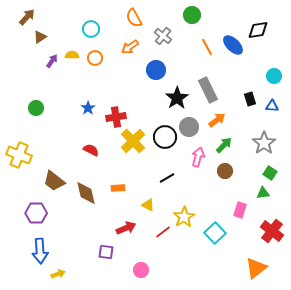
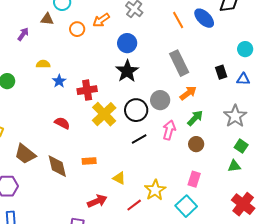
brown triangle: (40, 37) -> (47, 19), moved, turned 40
yellow semicircle: (72, 55) -> (43, 64), moved
orange circle: (95, 58) -> (77, 29), moved
black star: (177, 98) -> (127, 71), moved
black line: (167, 178) -> (139, 139), moved
pink rectangle: (240, 210) -> (194, 179), moved

